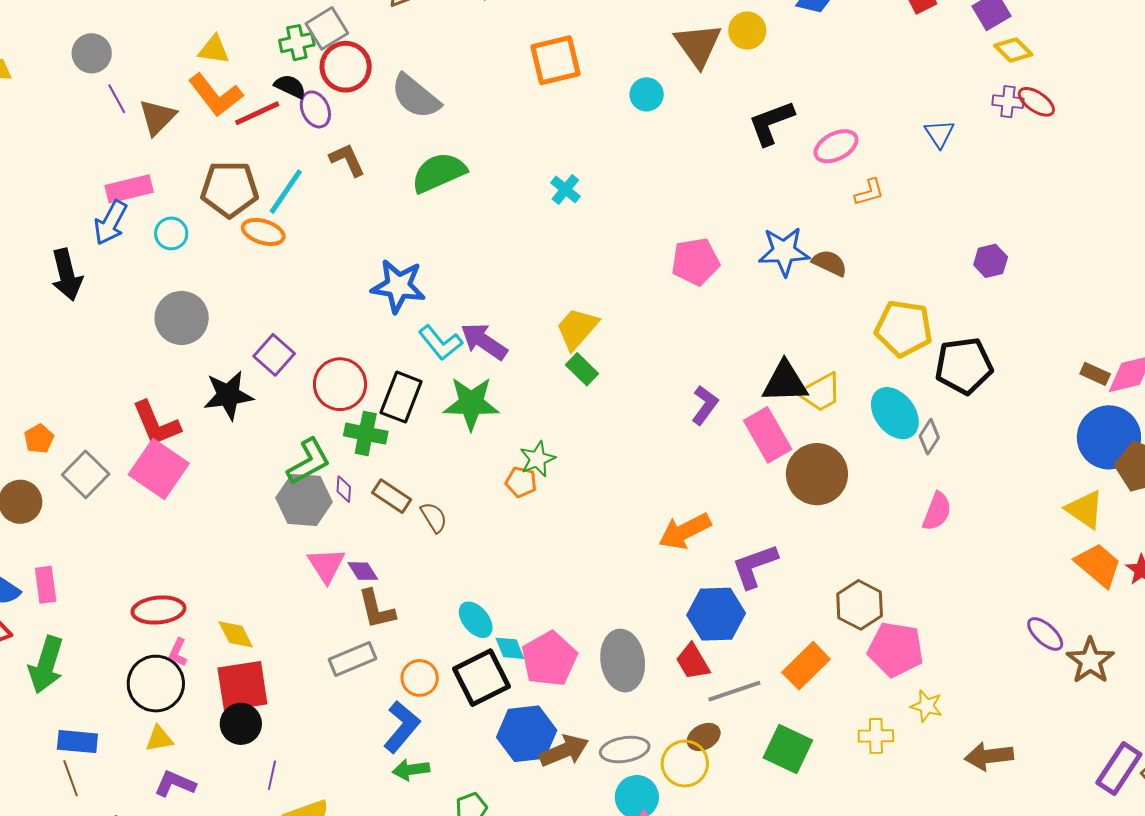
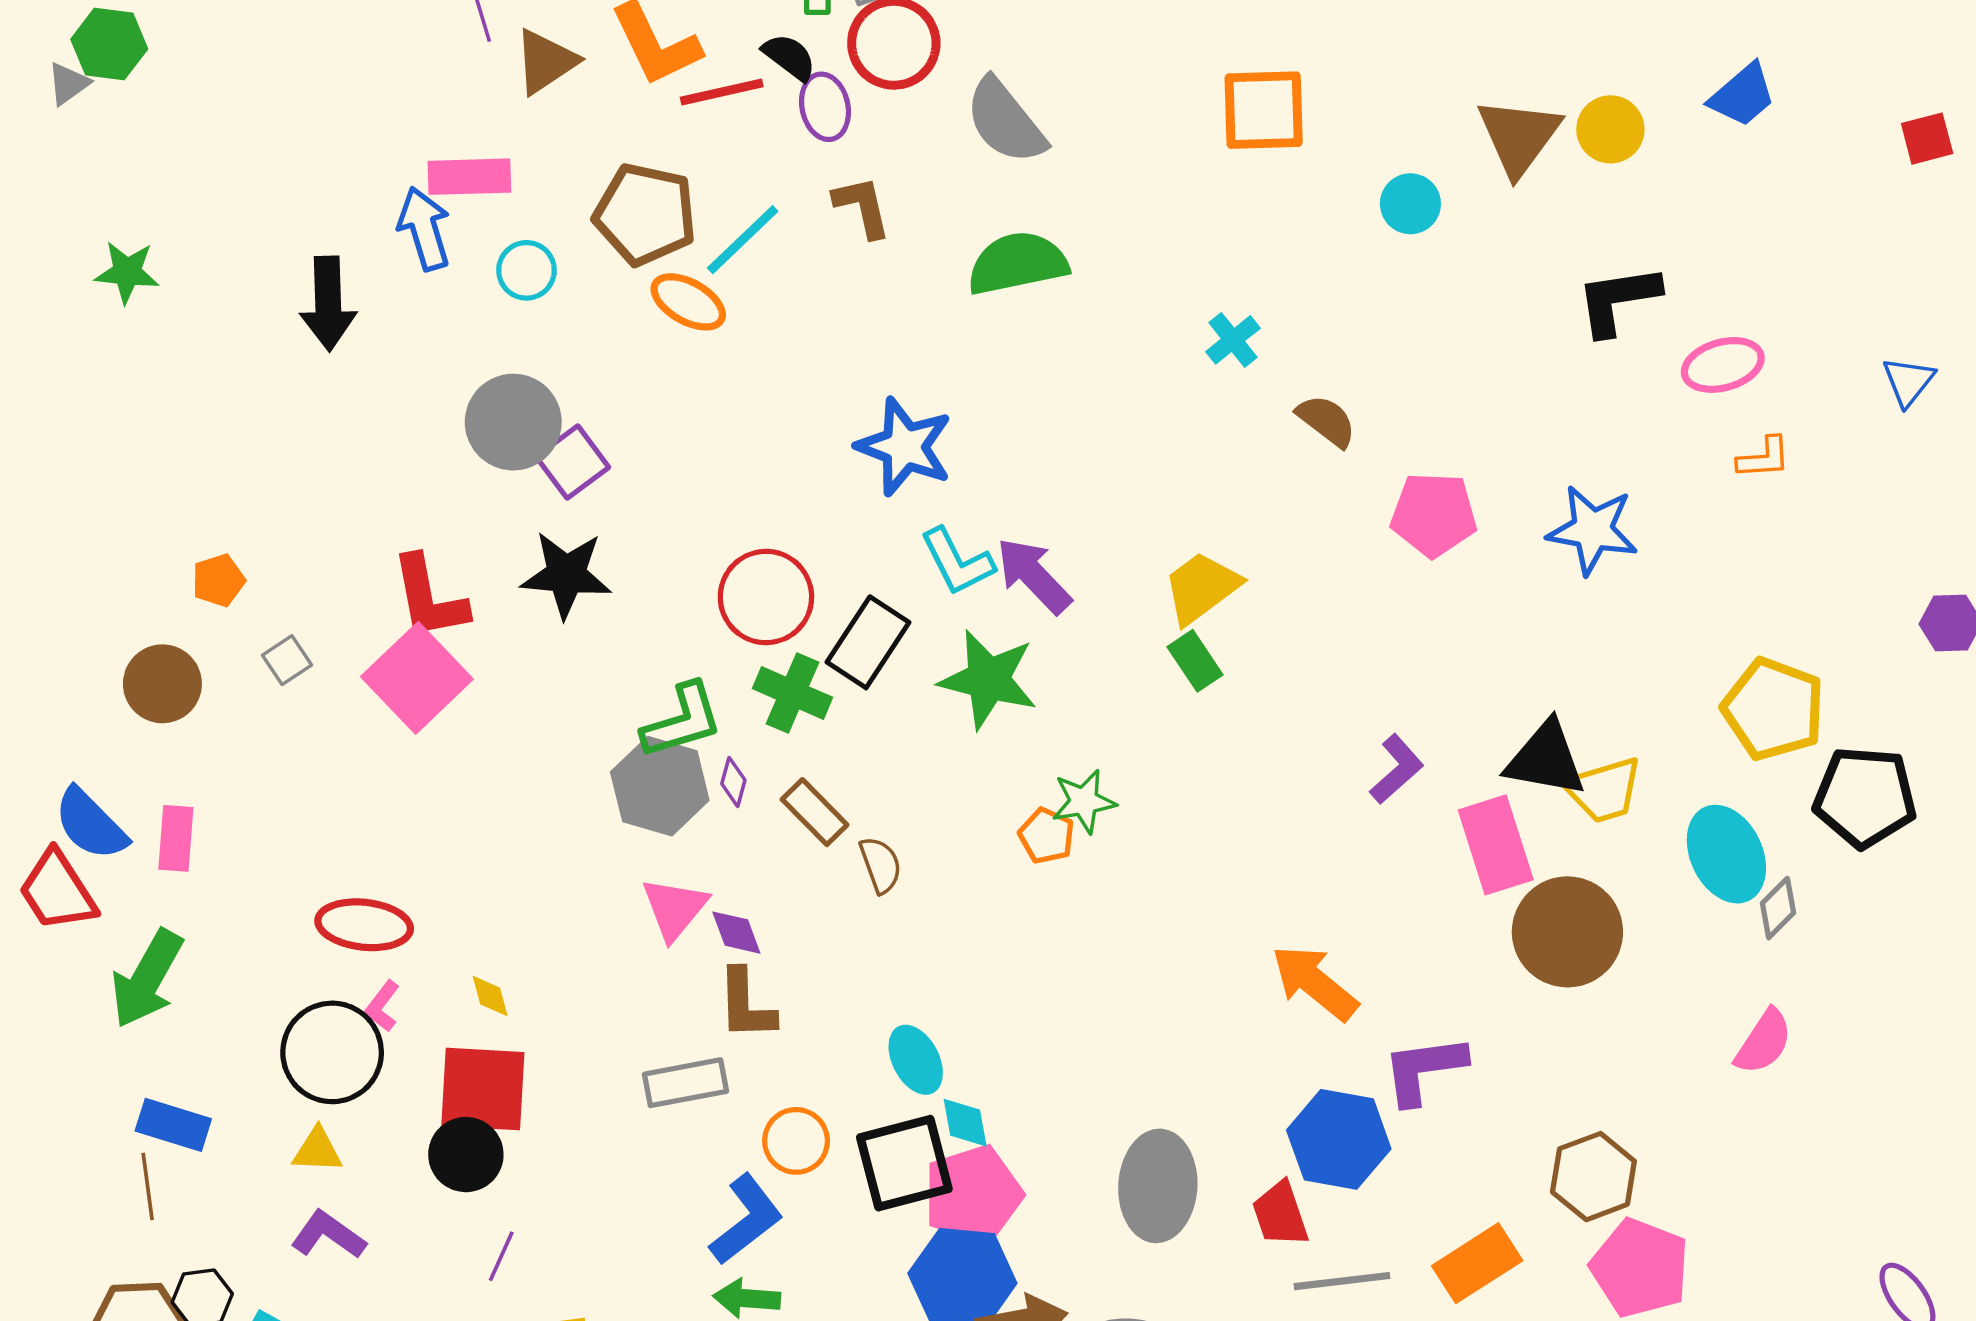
blue arrow: (111, 223) -> (424, 229), turned 123
brown semicircle: (830, 263) -> (1326, 421), moved
purple square: (274, 355) -> (573, 462), moved
gray square: (86, 474) -> (287, 660), size x0.6
orange arrow: (685, 531) -> (1315, 983), turned 54
yellow diamond: (236, 634) -> (490, 996), size x0.7
pink pentagon: (549, 659) -> (973, 1195), moved

